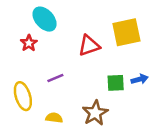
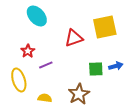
red star: (29, 43) -> (28, 51), moved

